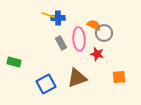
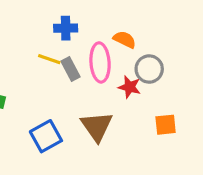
yellow line: (48, 15) -> (49, 59), moved
gray circle: (104, 33) -> (149, 69), moved
brown triangle: (77, 78) -> (97, 126), turned -45

